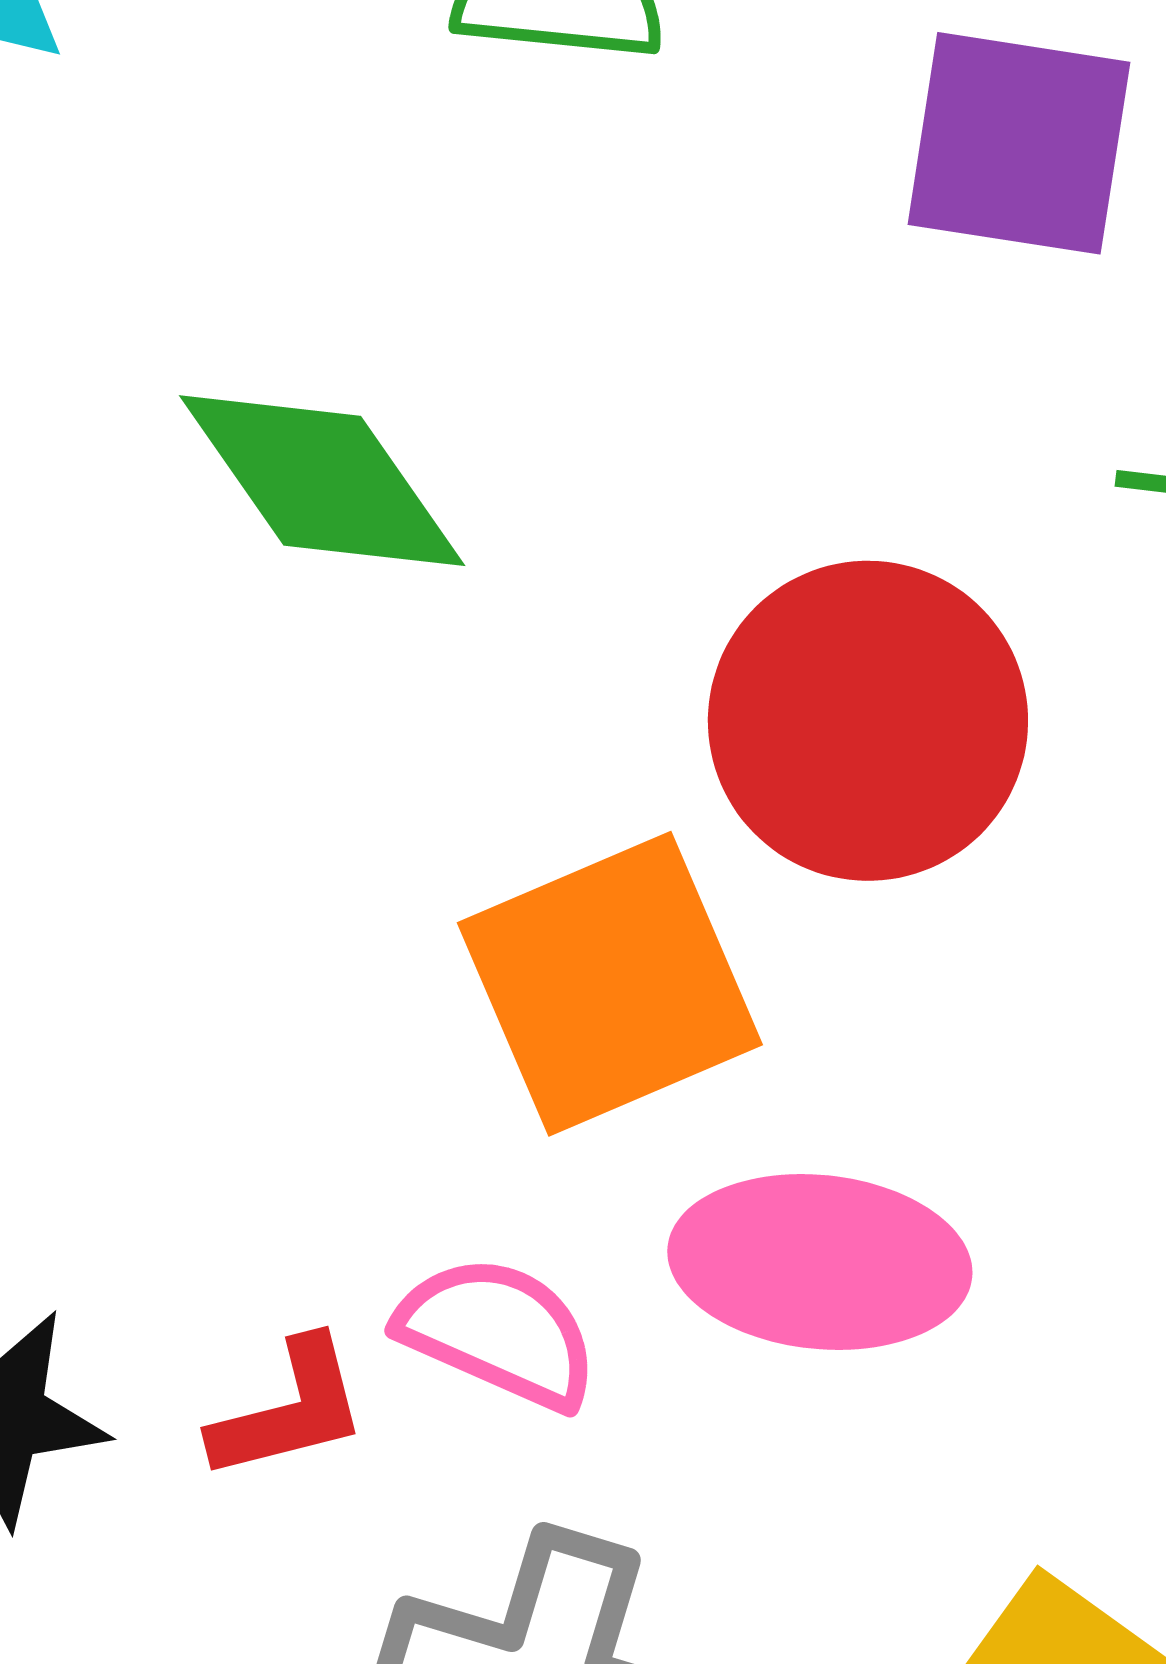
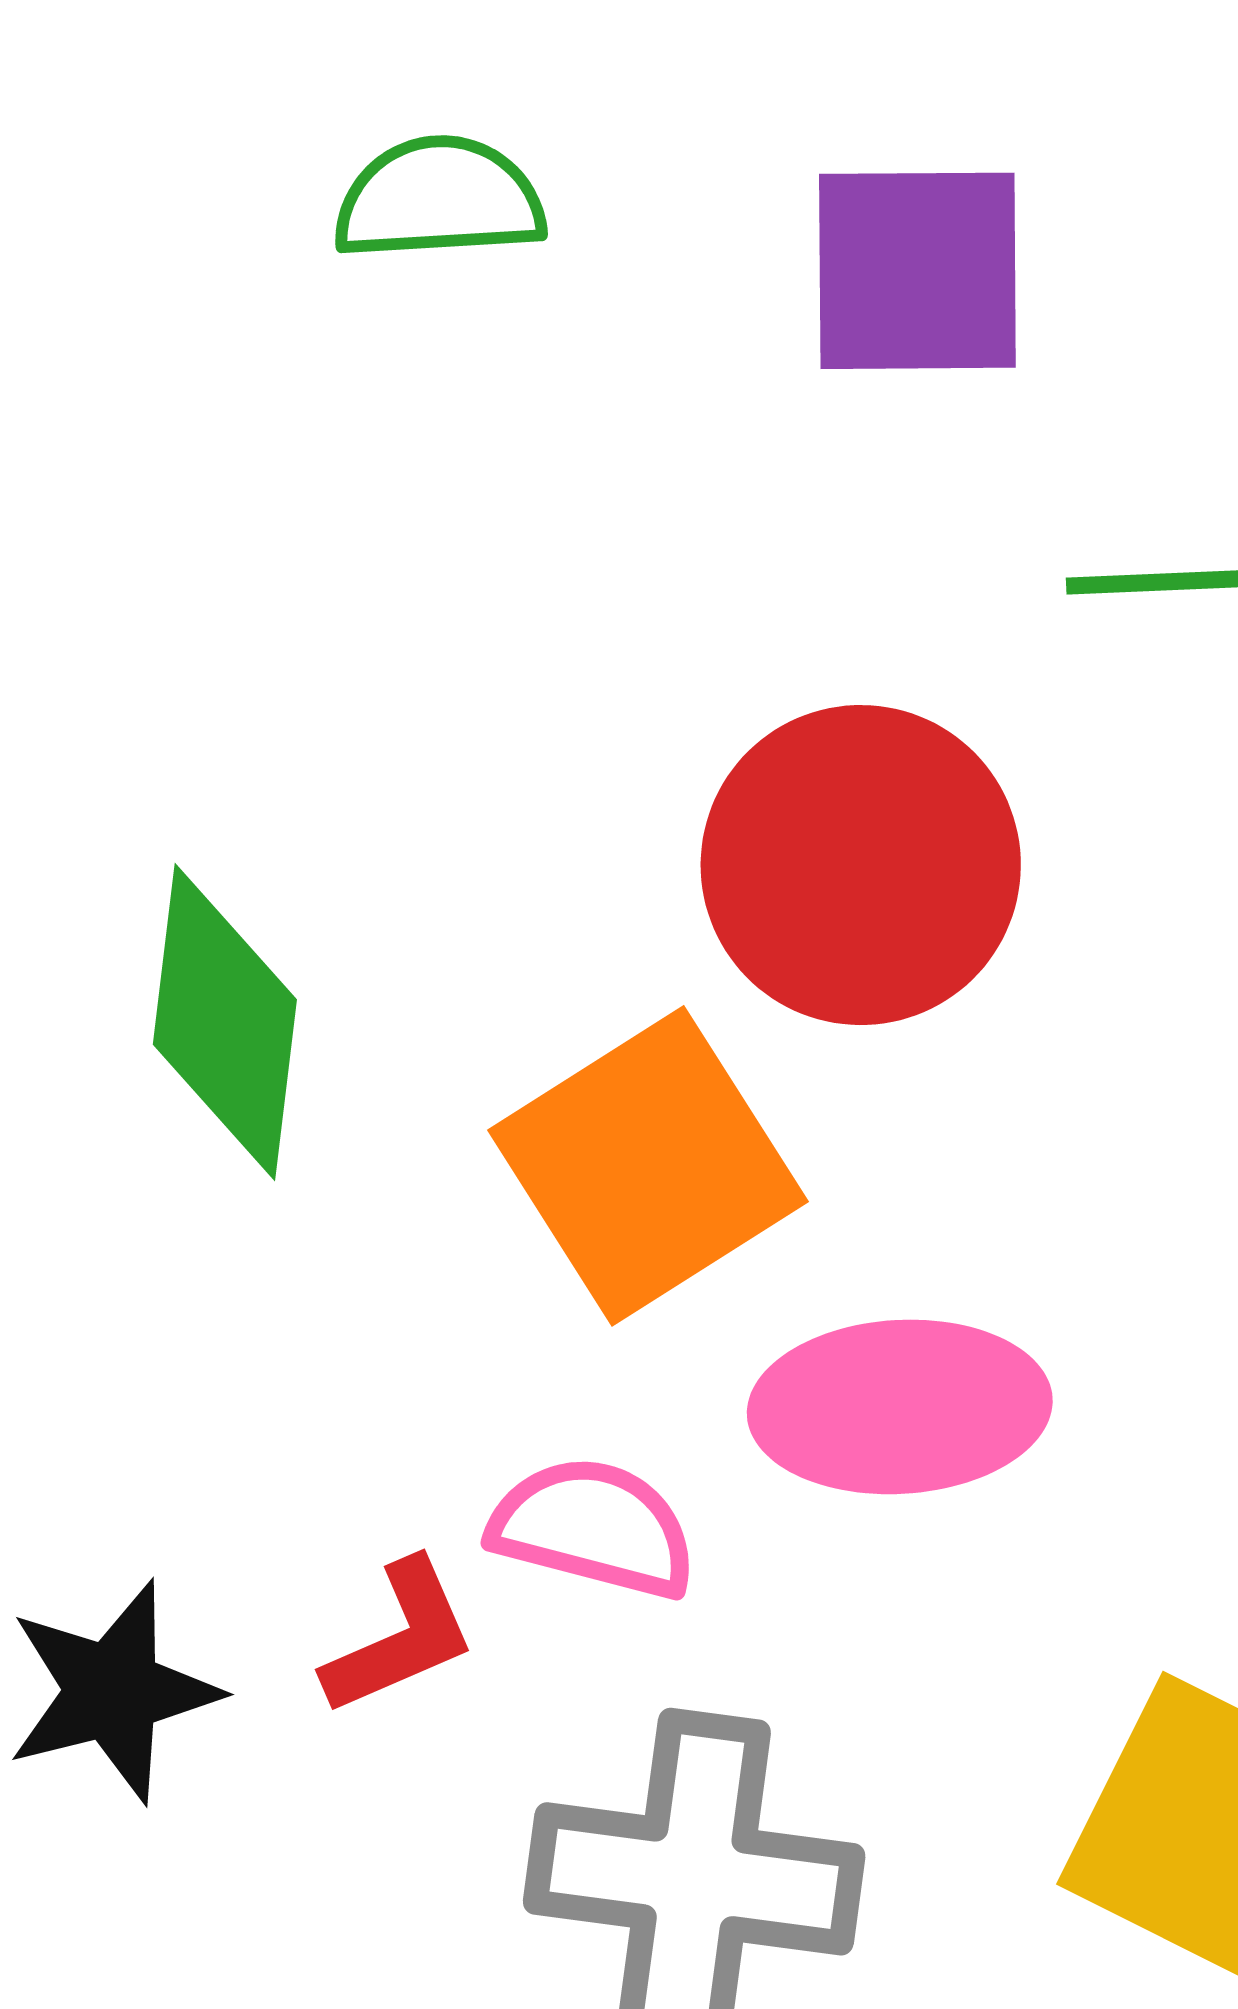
green diamond: (322, 481) -> (225, 1022), moved, turned 51

